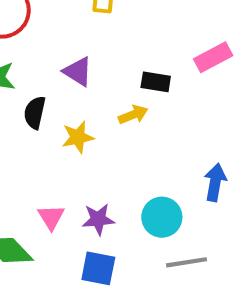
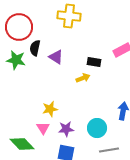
black semicircle: (35, 113) -> (35, 48), moved
yellow star: (78, 137) -> (50, 109), moved

